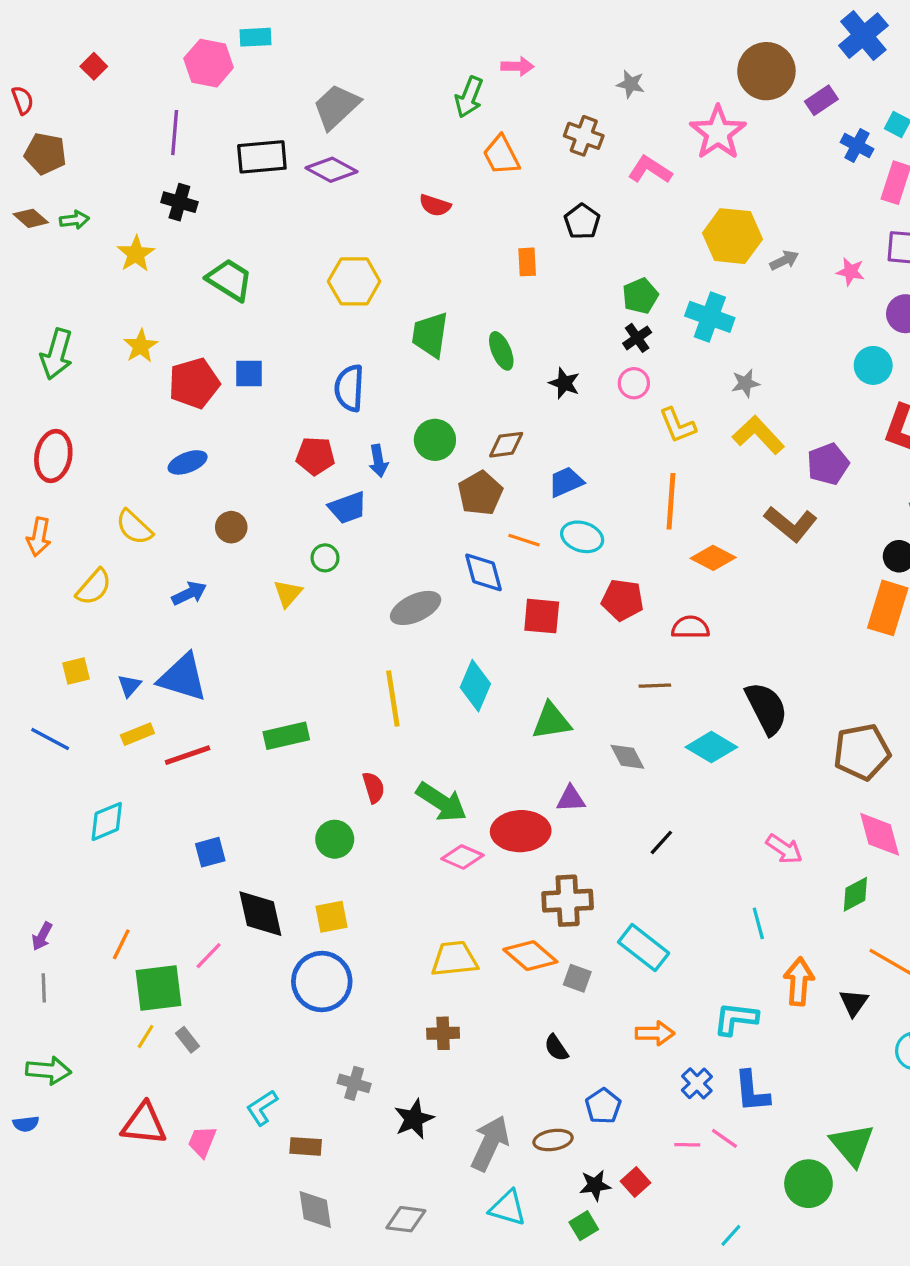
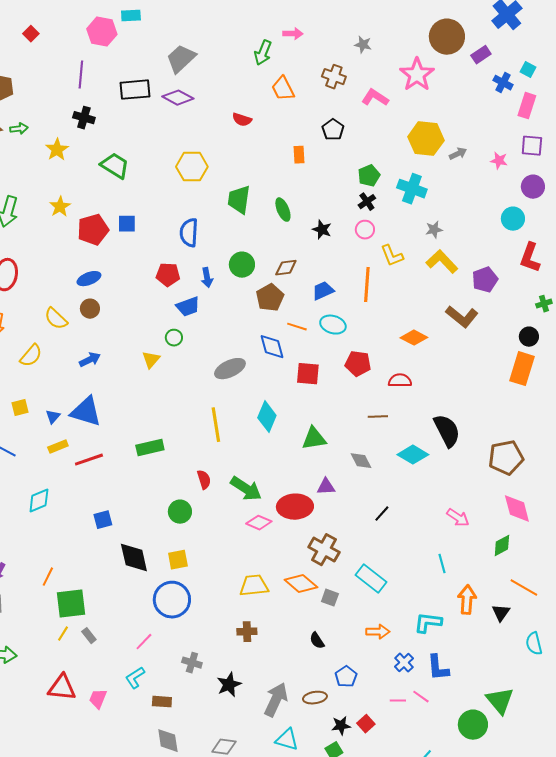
orange line: (671, 501) -> (367, 285), moved
brown circle: (231, 527) -> (90, 309), moved
brown cross: (568, 901) -> (324, 550), turned 32
pink line: (209, 956) -> (144, 642), moved

